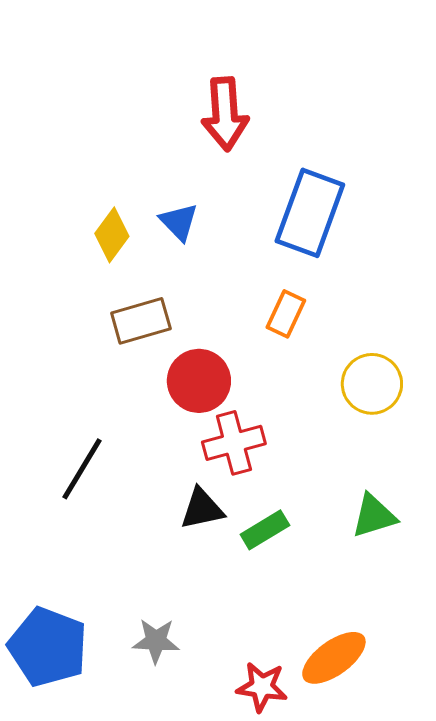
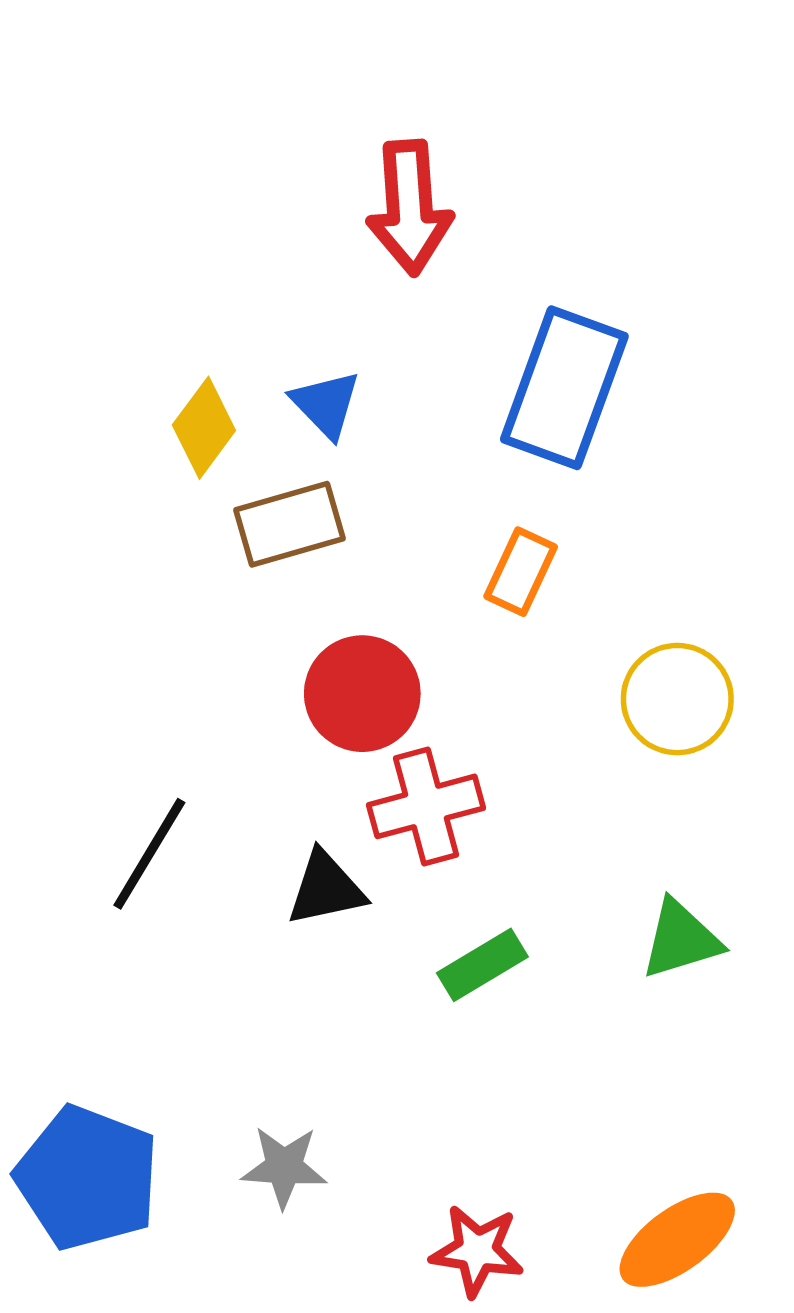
brown rectangle: (141, 321) -> (289, 524), moved
black triangle: (202, 509) -> (326, 888), moved
orange ellipse: (334, 658) -> (677, 1240), moved

